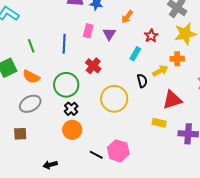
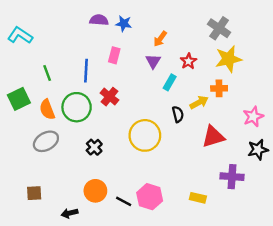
purple triangle: (109, 34) -> (153, 61), moved
red cross: (93, 66) -> (110, 97), moved
orange semicircle: (31, 77) -> (47, 110), turned 42
green circle: (66, 85) -> (77, 107), moved
yellow rectangle: (159, 123) -> (198, 198), moved
orange circle: (72, 130) -> (95, 191), moved
brown square: (20, 134) -> (34, 193), moved

